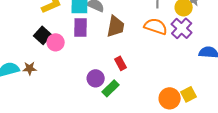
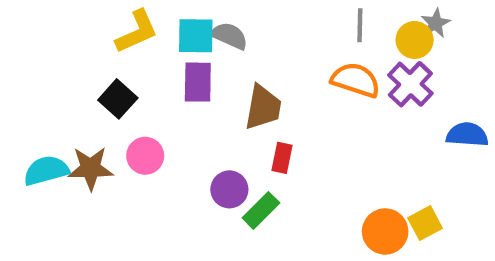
brown trapezoid: (116, 26) -> (263, 107), moved
pink circle: (56, 42) -> (145, 156), moved
red rectangle: (121, 63) -> (282, 158), turned 40
brown star: (30, 68) -> (90, 168), size x1.5

